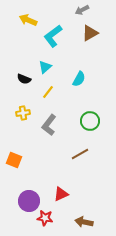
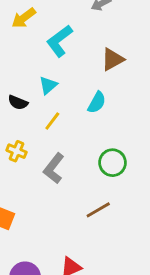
yellow arrow: (28, 20) -> (24, 18), turned -60
brown triangle: (90, 33) -> (113, 59), moved
yellow cross: (23, 113) -> (17, 151), turned 32

